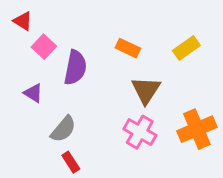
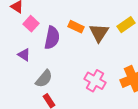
orange rectangle: (128, 48) -> (76, 27), moved
brown triangle: (146, 90) -> (99, 33), moved

